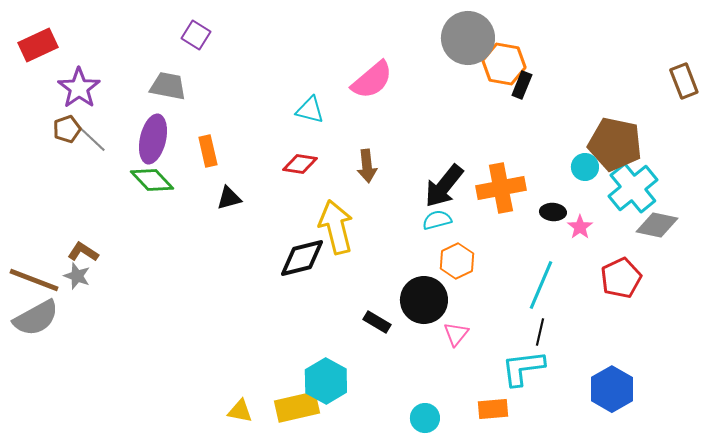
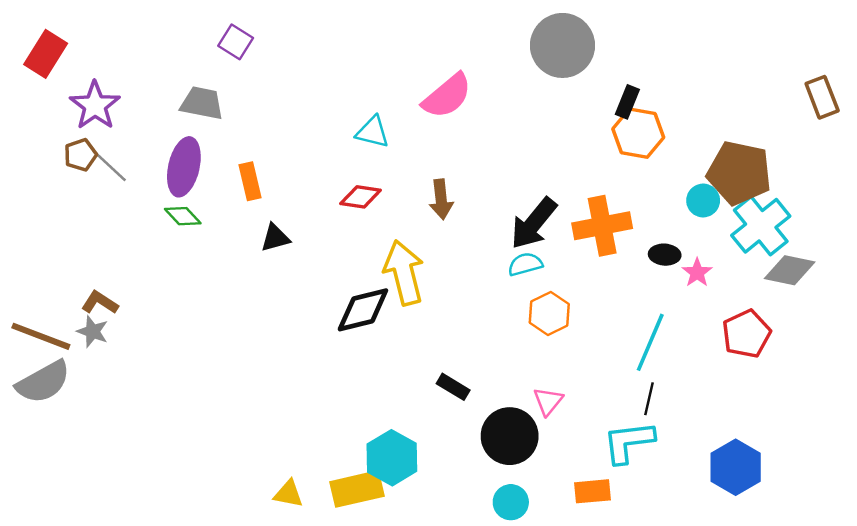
red rectangle: (38, 45) -> (46, 54), turned -33
orange hexagon: (504, 64) -> (638, 133), moved
green diamond: (152, 180) -> (183, 216), size x0.7
black circle: (424, 300) -> (510, 436), moved

